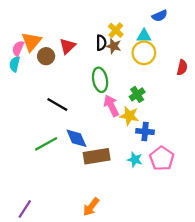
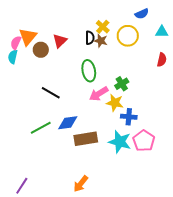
cyan triangle: (144, 36) -> (162, 32), moved
yellow circle: (144, 53) -> (128, 36), moved
pink arrow: (111, 106) -> (99, 94), turned -96
blue diamond: (76, 138) -> (68, 123), turned -75
cyan star: (135, 160) -> (120, 142), size x1.6

